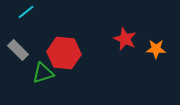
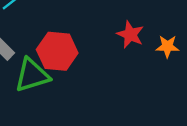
green triangle: (43, 73) -> (32, 75), size x1.4

